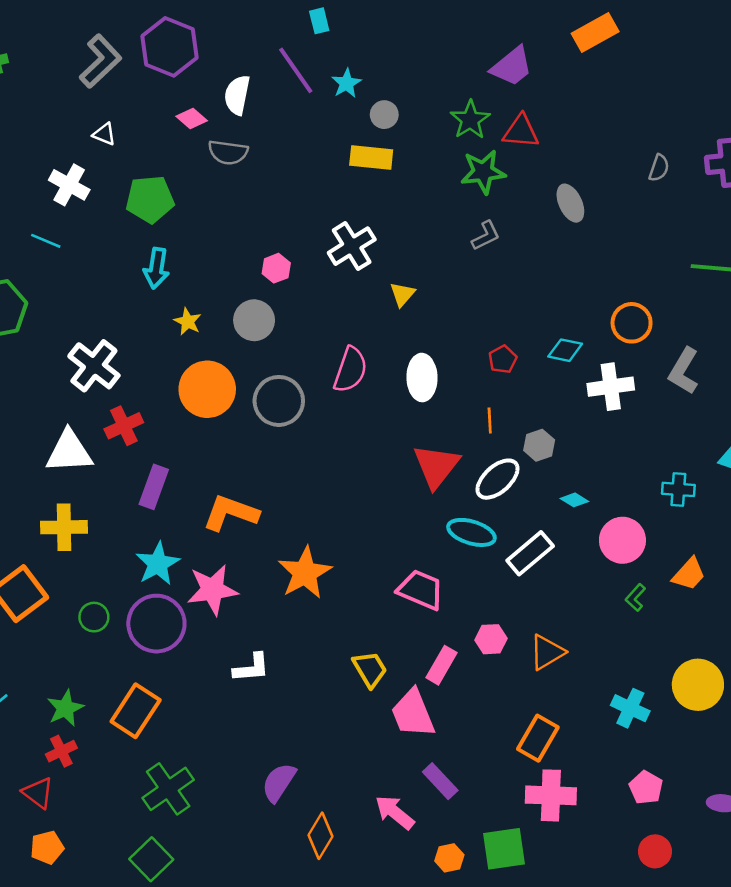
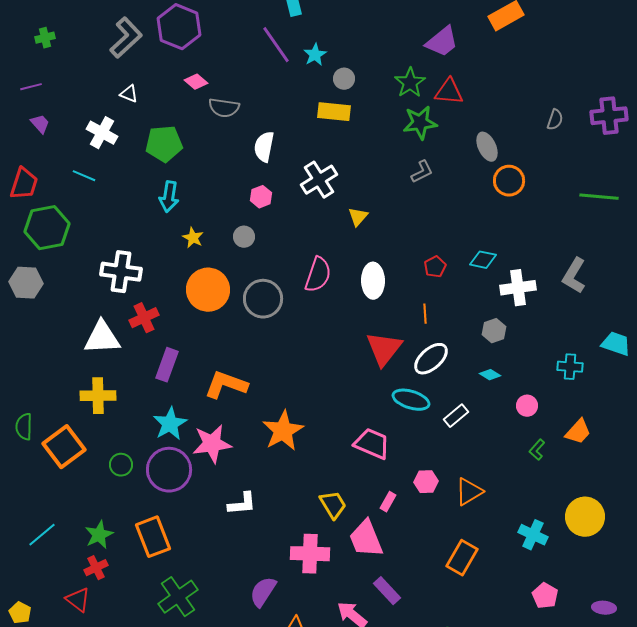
white semicircle: (237, 95) -> (264, 147), moved
gray circle: (254, 320) -> (244, 237), size x0.7
orange circle: (632, 323) -> (509, 181), moved
white cross: (94, 366) -> (121, 272), turned -30
gray hexagon: (539, 445) -> (494, 331), moved
pink circle: (622, 540) -> (527, 406), size x0.6
white rectangle: (530, 553) -> (456, 416), size x0.7
pink rectangle: (442, 665) -> (388, 502), size x0.7
orange rectangle: (136, 711) -> (153, 537), turned -54
pink cross: (551, 795) -> (310, 554), moved

